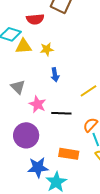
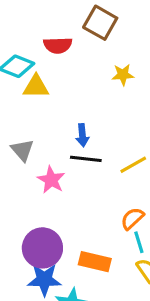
yellow star: (47, 49) -> (123, 75), moved
black line: (61, 113) -> (86, 159), moved
purple circle: (26, 135) -> (42, 248), moved

